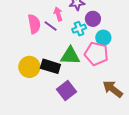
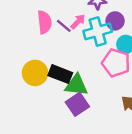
pink arrow: (58, 14) -> (78, 22), moved, turned 56
cyan cross: (79, 29) -> (98, 31), size x1.6
green triangle: (70, 56) -> (76, 85), moved

